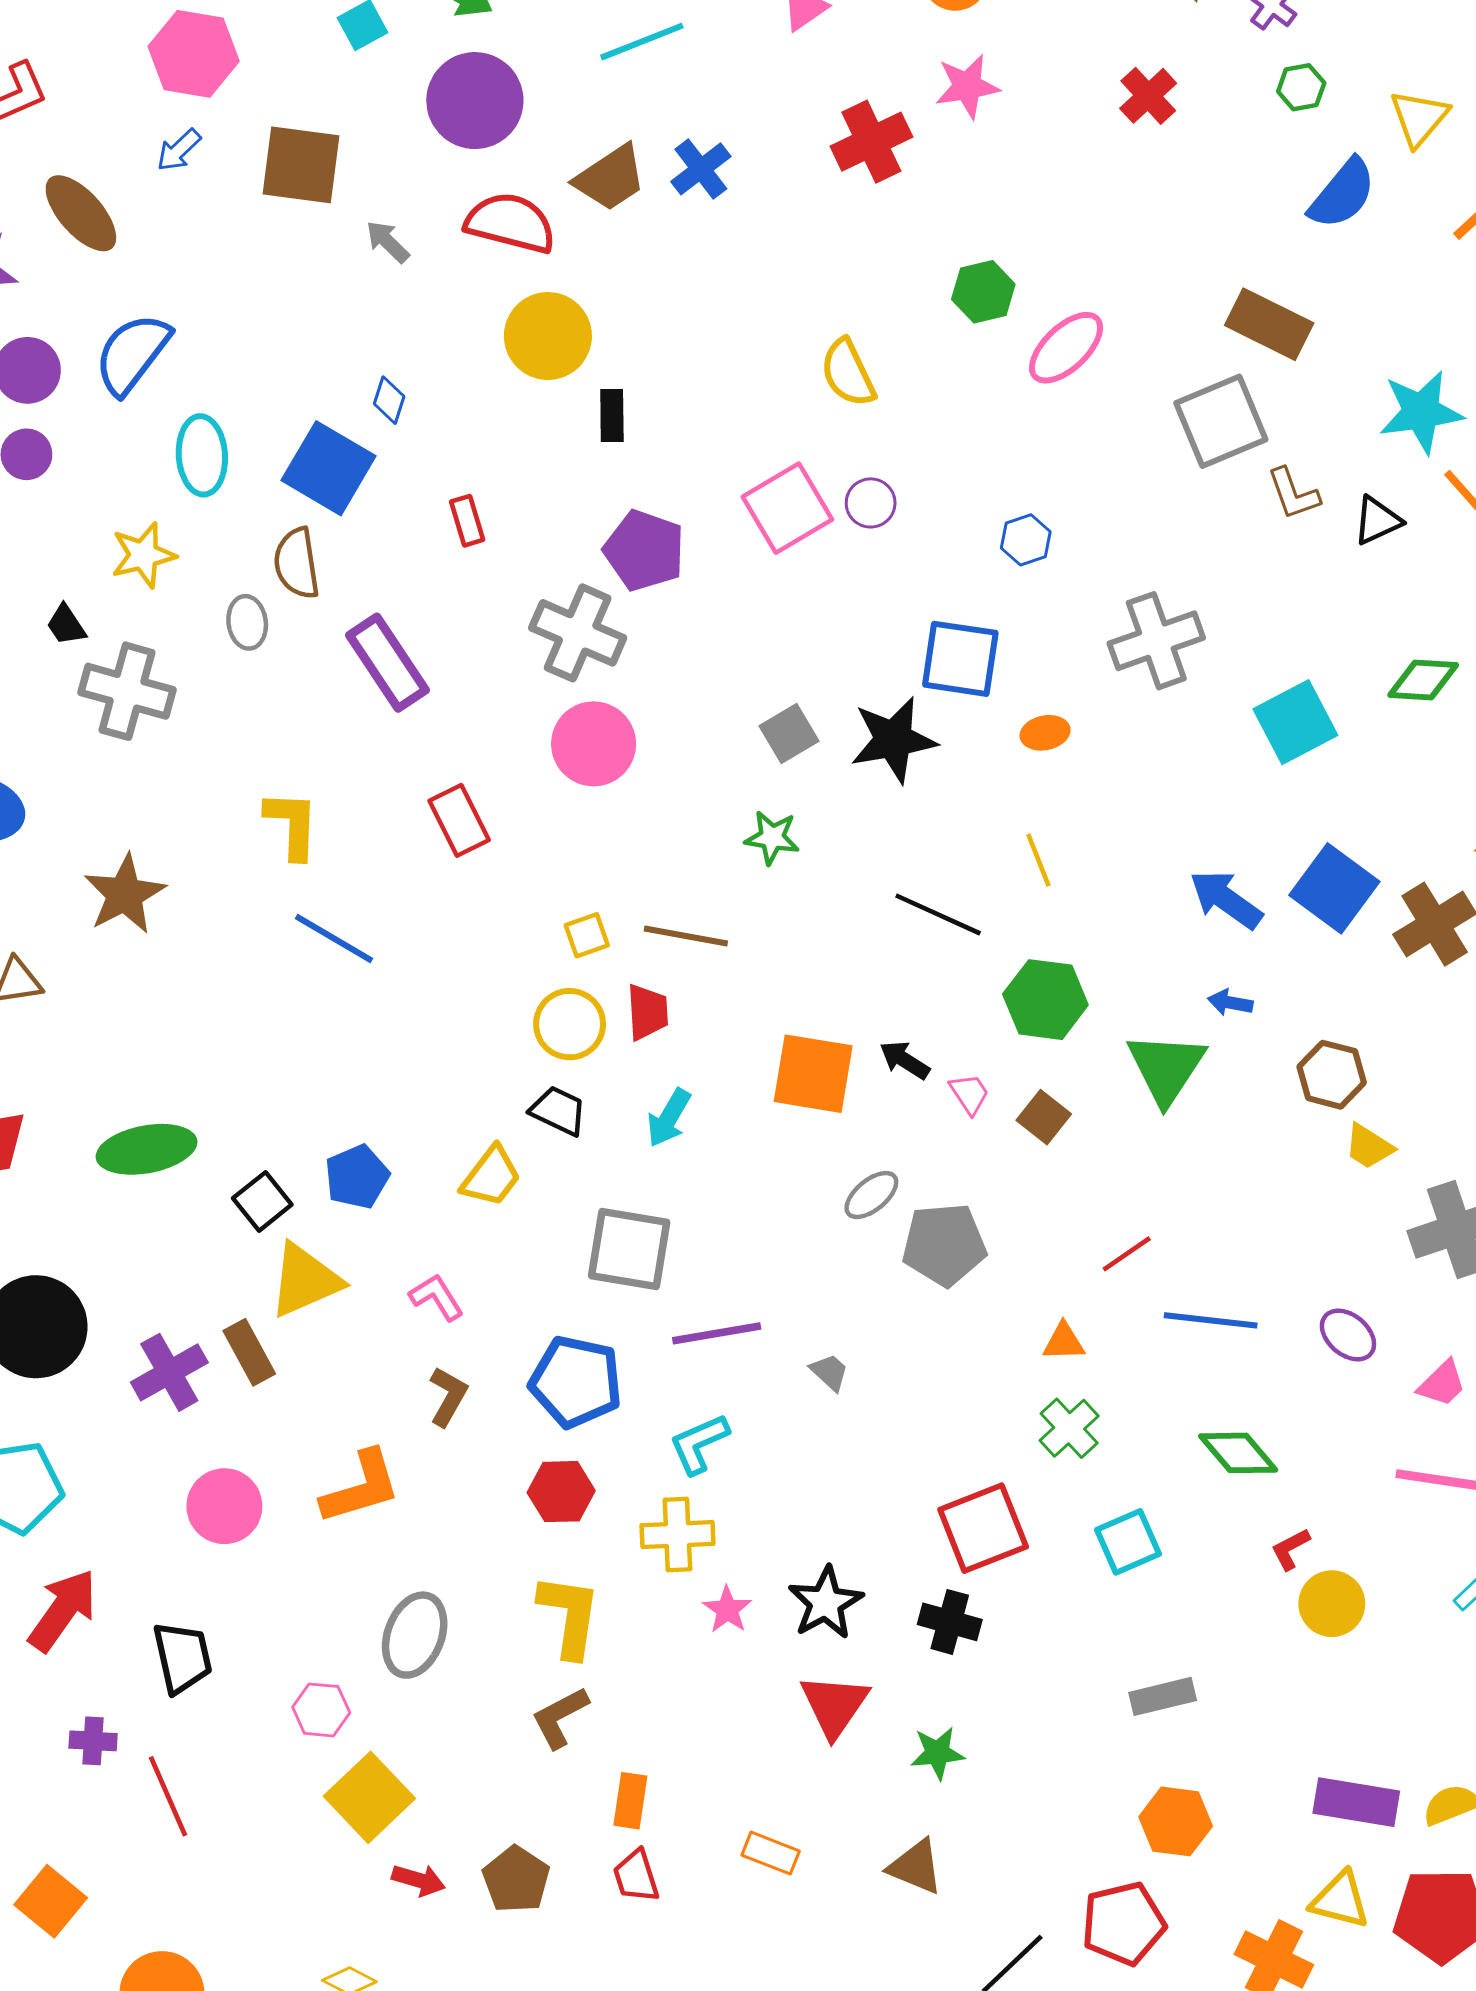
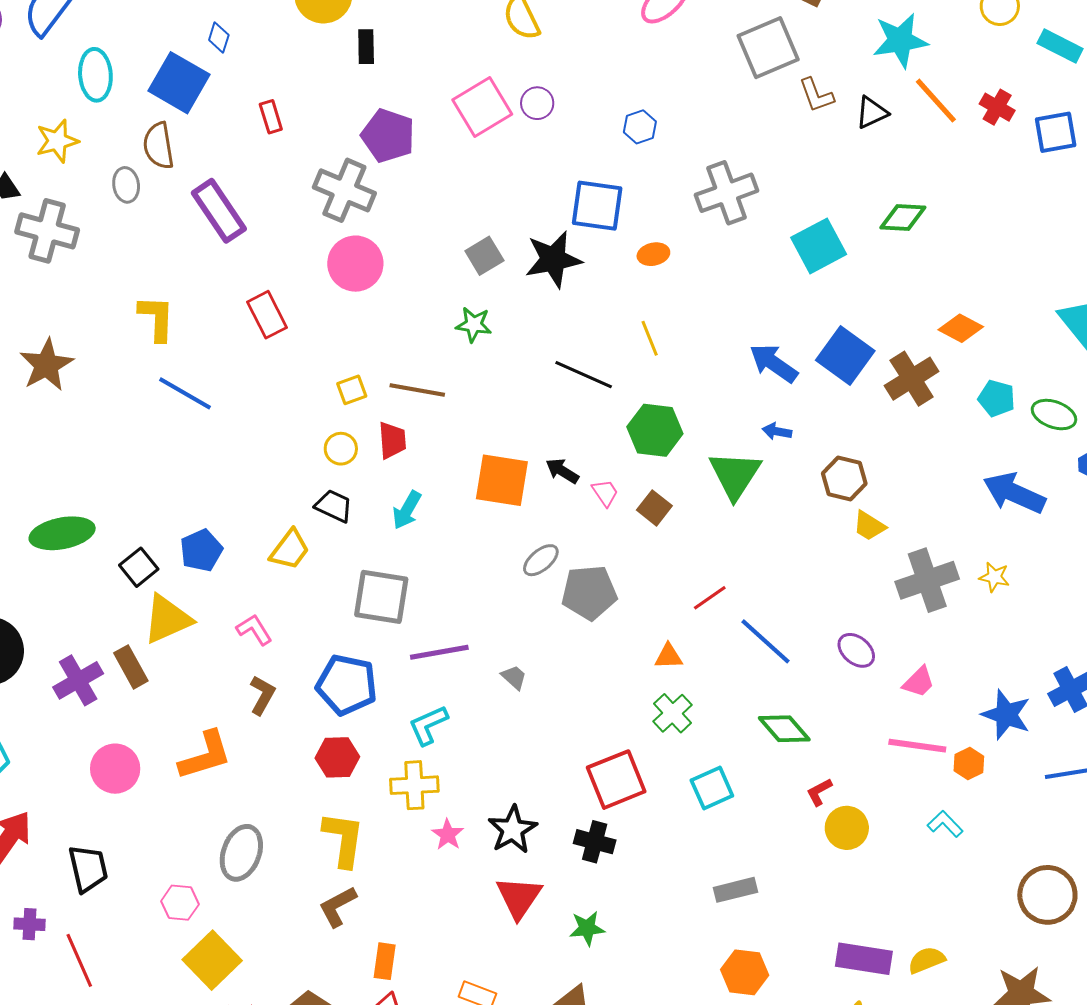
yellow circle: (570, 1024) -> (341, 449), size x0.7
blue line: (1211, 1320) -> (765, 641), turned 36

